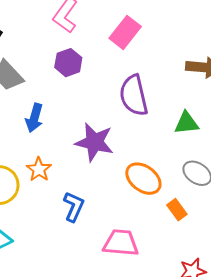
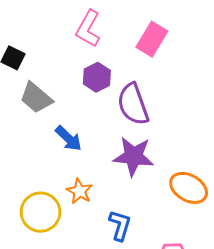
purple semicircle: (134, 95) -> (133, 104), moved
blue arrow: (34, 118) -> (69, 138), turned -56

